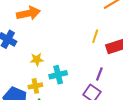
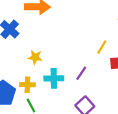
purple line: (99, 74) -> (81, 73), moved

